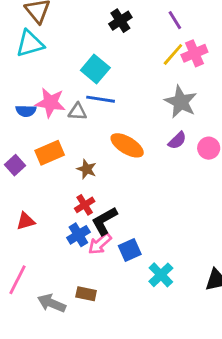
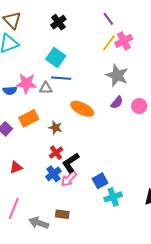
black cross: (120, 21) -> (58, 22), moved
blue square: (130, 250) -> (100, 181), moved
cyan cross: (161, 275) -> (113, 197), turned 30

